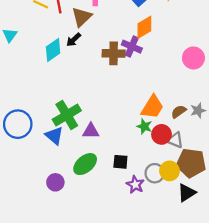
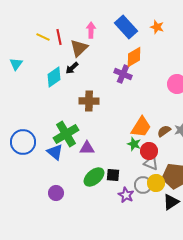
brown cross: (114, 53) -> (89, 101), moved
gray triangle: (175, 140) -> (151, 163), moved
green ellipse: (85, 164) -> (94, 177), moved

